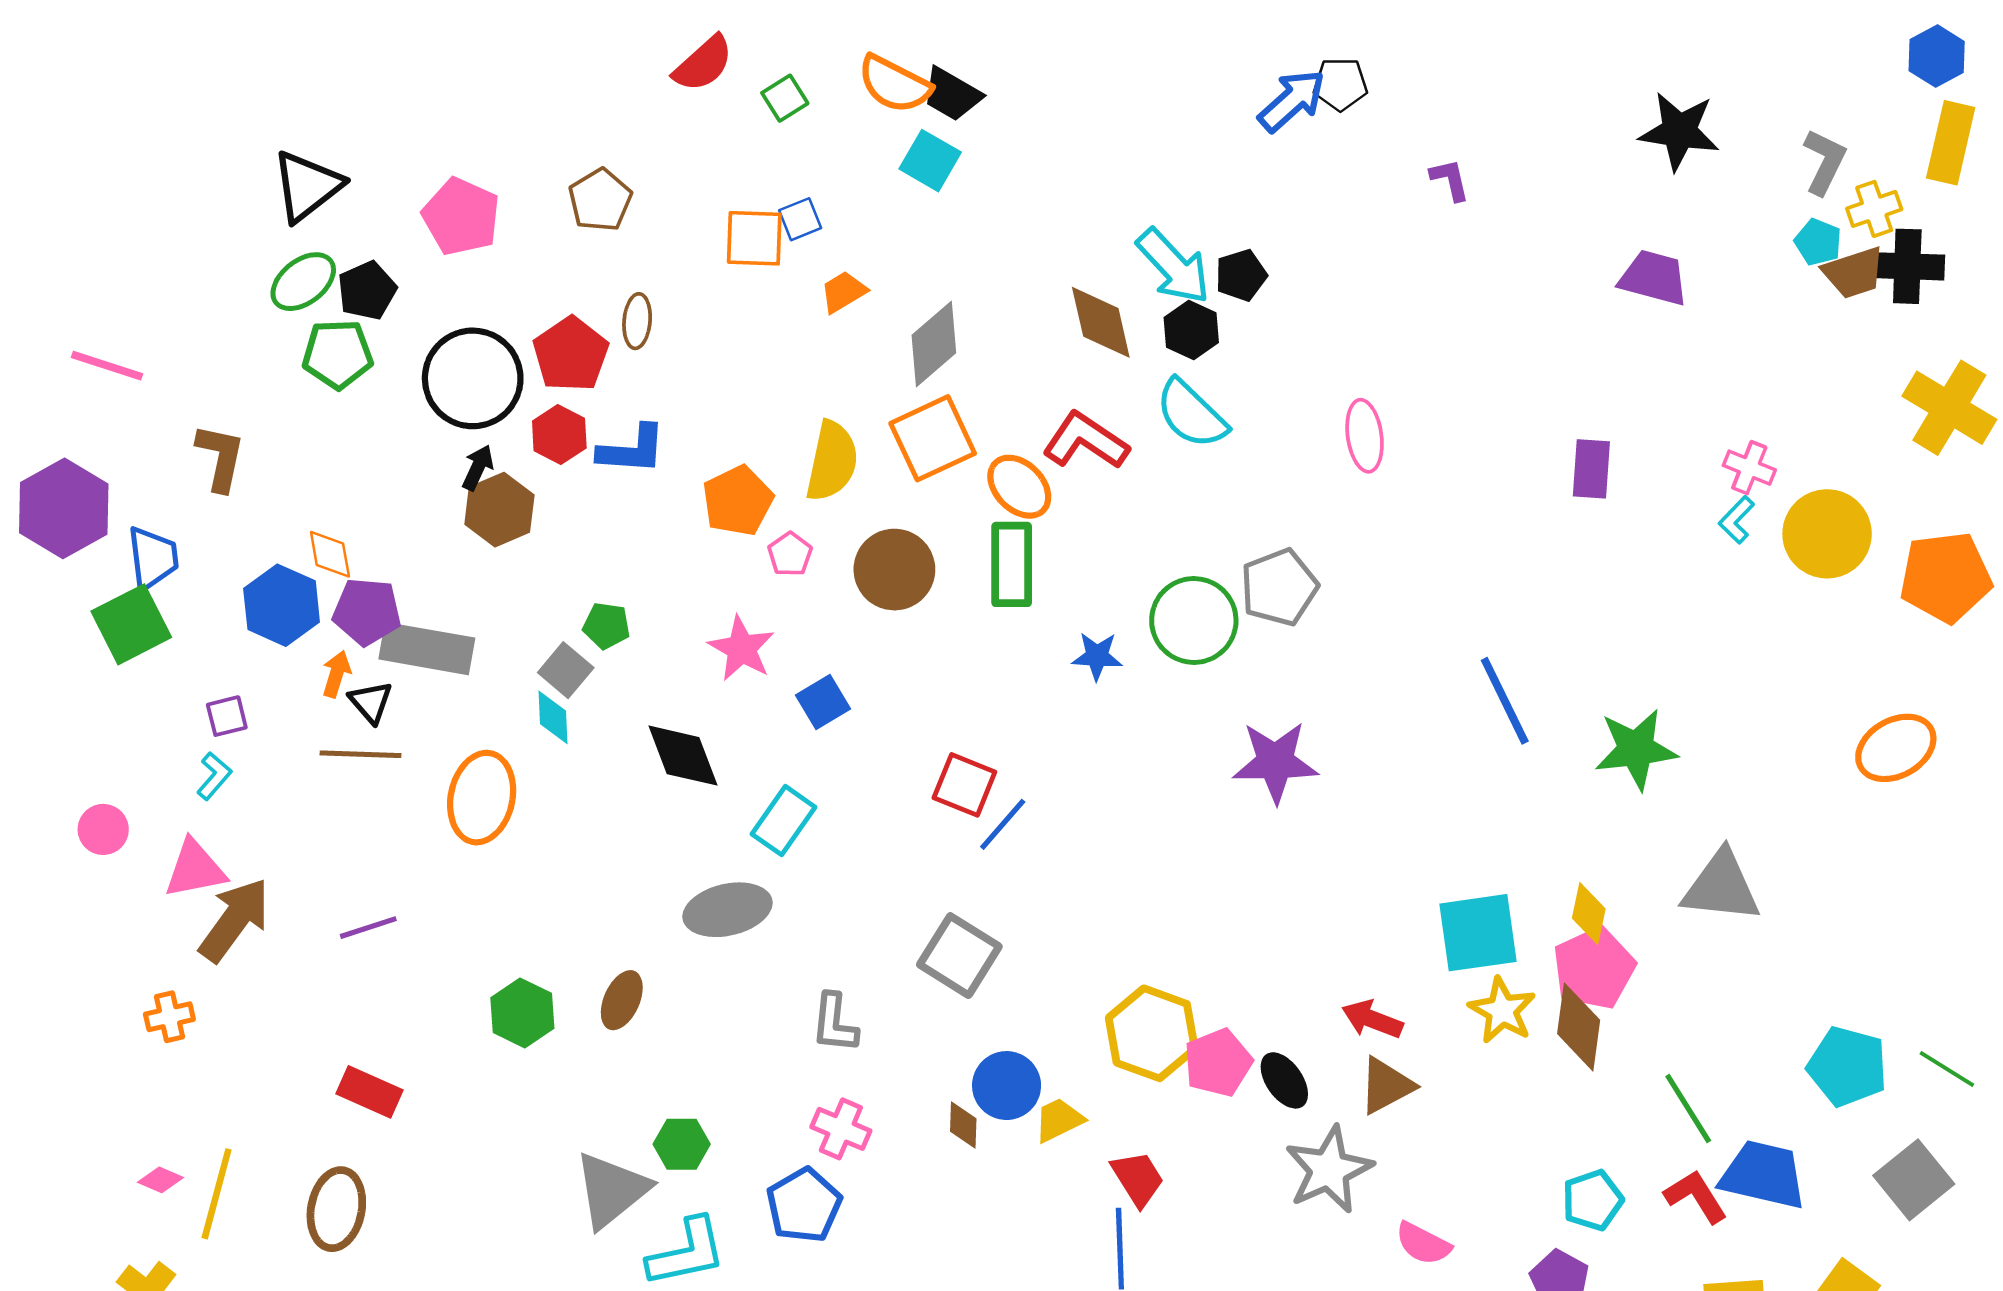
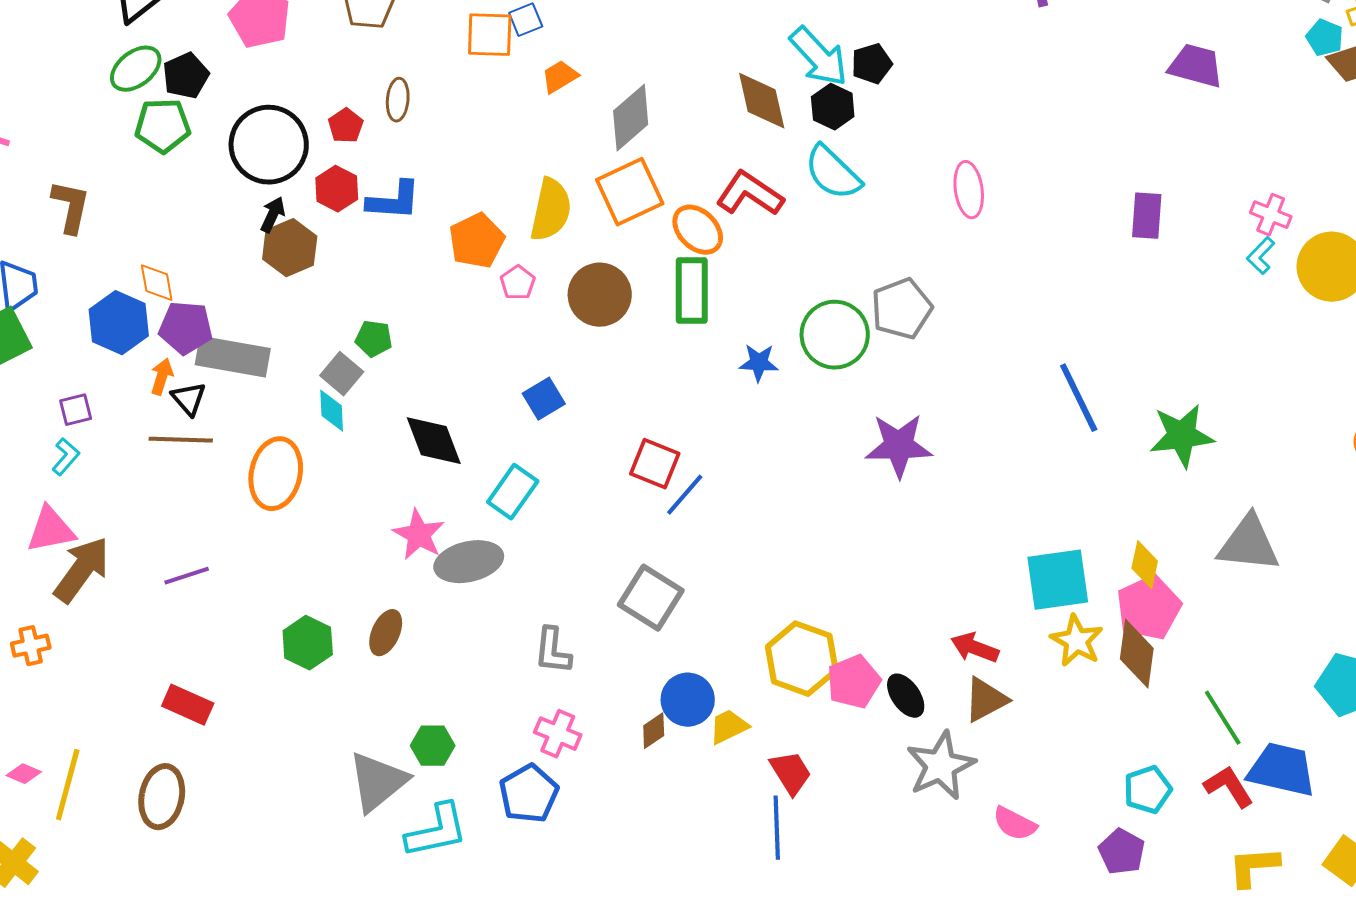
red pentagon: (571, 354) -> (346, 126), size x0.6
pink star: (742, 649) -> (419, 535), moved
brown diamond: (963, 1125) -> (654, 731), turned 54

